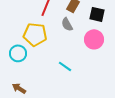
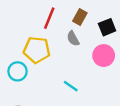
black square: (97, 14) -> (107, 27), turned -35

